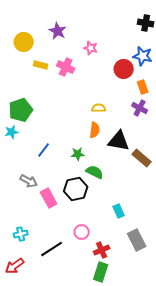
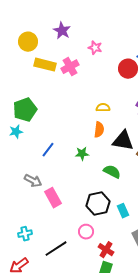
yellow rectangle: (41, 65) -> (45, 65), size x1.5
pink cross: (66, 67) -> (70, 67), turned 36
green semicircle: (95, 172) -> (112, 172), moved
black hexagon: (76, 189) -> (98, 204), moved
red cross: (102, 250) -> (106, 250), turned -35

